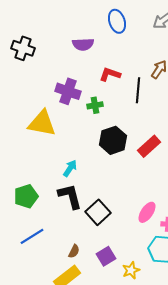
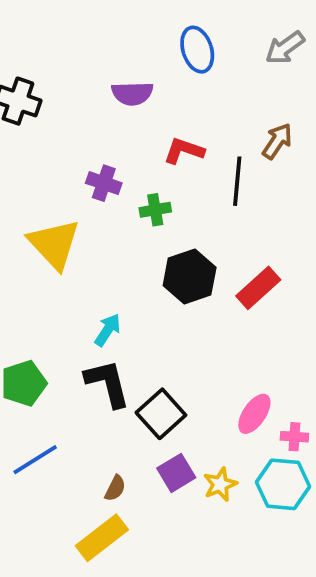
purple cross: (68, 91) -> (104, 183), size x0.7
yellow triangle: (42, 123) -> (54, 244), turned 36
purple square: (106, 256) -> (176, 473), moved
yellow star: (131, 270) -> (220, 484), moved

